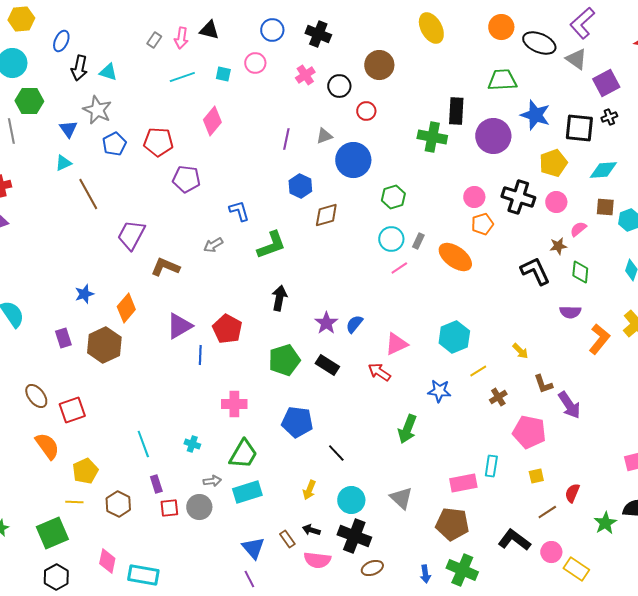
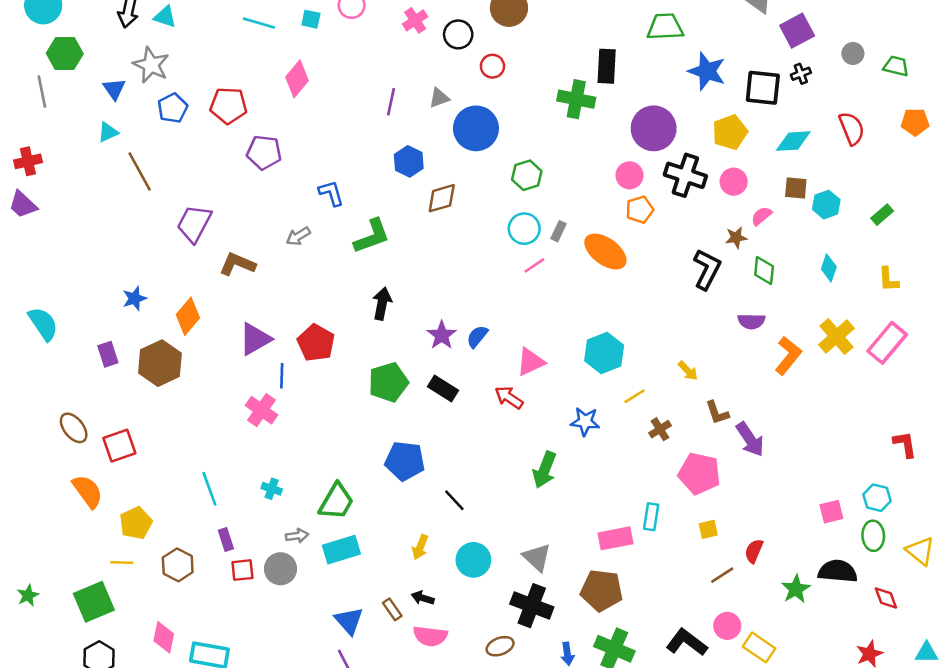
cyan line: (182, 77) -> (259, 23), turned 35
purple circle: (493, 136) -> (654, 128), moved
black L-shape: (535, 271) -> (707, 269), turned 52
pink cross: (234, 404) -> (261, 410), moved, turned 35
black cross: (354, 536) -> (532, 606), moved
black L-shape: (514, 540) -> (687, 642), moved

